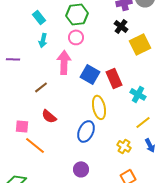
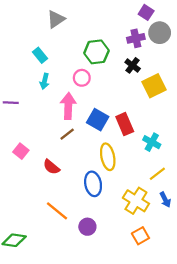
green hexagon: (77, 14) -> (96, 52), moved
brown line: (41, 87) -> (67, 134), moved
pink square: (22, 126) -> (21, 151), moved, turned 32
blue ellipse: (86, 131) -> (93, 184), turned -35
orange line: (35, 145) -> (57, 211), moved
yellow cross: (124, 146) -> (136, 201), size x1.6

